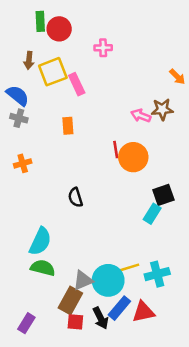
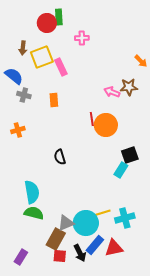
green rectangle: (40, 21) -> (59, 17), moved
gray cross: (19, 118) -> (24, 95), moved
cyan semicircle: (40, 241) -> (32, 192), turned -35

